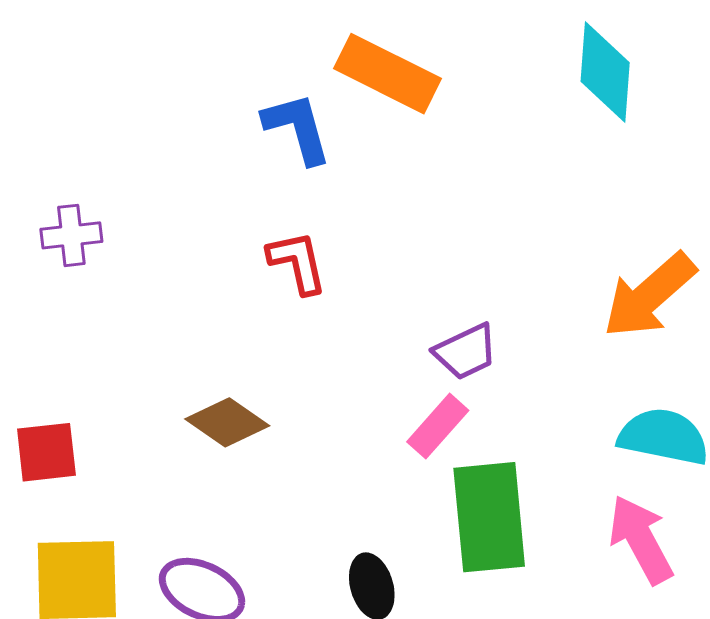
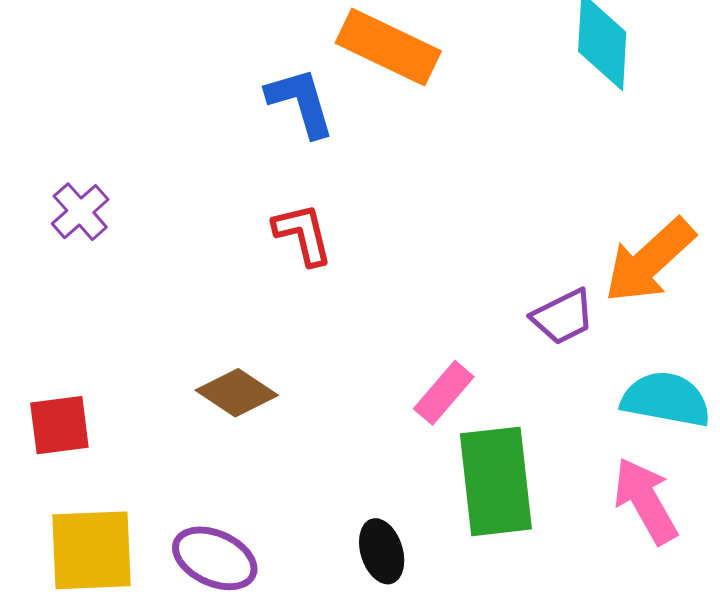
purple cross: (71, 235) -> (80, 212), turned -34
purple trapezoid: (466, 352) -> (563, 317), moved

